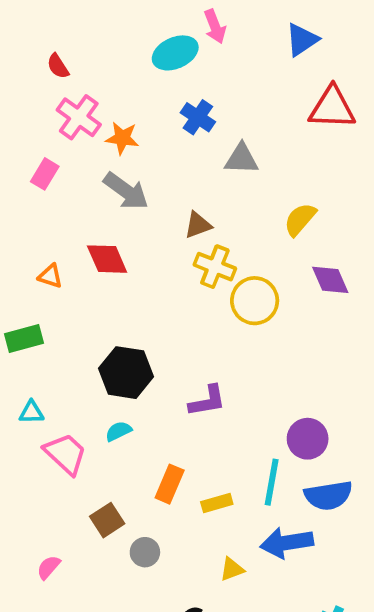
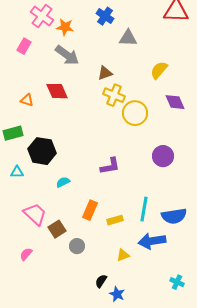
black hexagon: (126, 373) -> (42, 151), moved
purple circle: (308, 439) -> (163, 156), moved
pink trapezoid: (66, 454) -> (35, 214), moved

